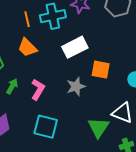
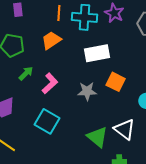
orange trapezoid: (27, 47) -> (51, 40), turned 85
green triangle: (98, 128) -> (97, 137), turned -40

